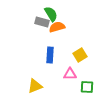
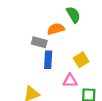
green semicircle: (51, 14) -> (73, 15), moved
gray rectangle: (42, 22) -> (39, 42), moved

